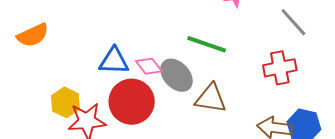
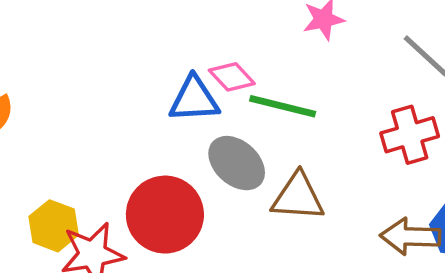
blue triangle: (114, 61) -> (194, 99), moved
pink diamond: (149, 66) -> (232, 77), moved

